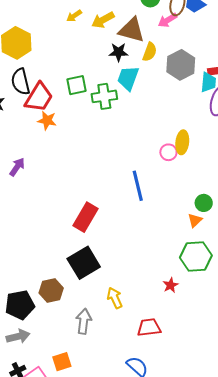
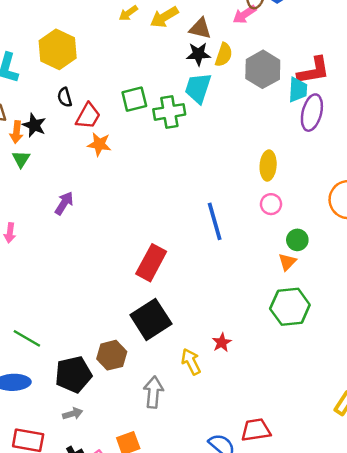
brown triangle: (132, 30) -> (200, 28), size x0.7
black star: (118, 52) -> (198, 54), moved
black semicircle: (21, 82) -> (65, 97), size x0.6
red trapezoid: (39, 97) -> (88, 116), size x0.7
pink circle: (168, 152) -> (271, 204), moved
red star: (171, 285) -> (222, 342), moved
red trapezoid: (149, 328) -> (256, 430), moved
gray arrow: (18, 336) -> (73, 414), size x0.7

